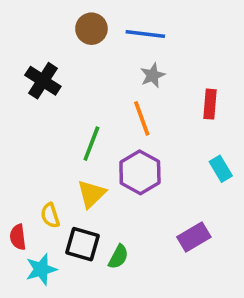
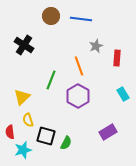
gray star: (153, 75) -> (96, 46), moved
yellow triangle: (91, 194) -> (22, 97), moved

